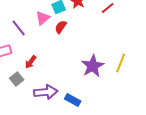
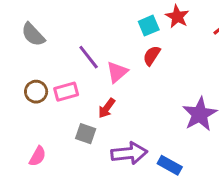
pink triangle: (43, 18) -> (117, 72), moved
gray square: (17, 79) -> (86, 134), turned -32

